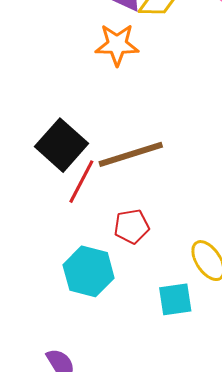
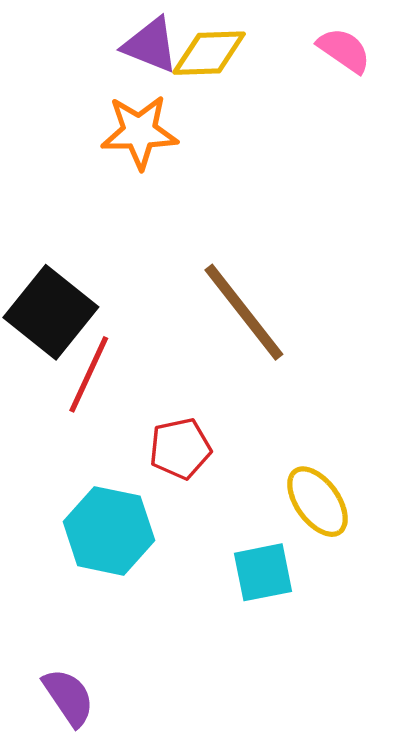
brown line: (131, 154) -> (244, 312), moved, turned 72

